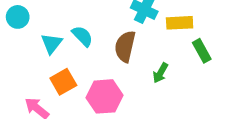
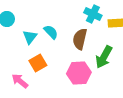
green arrow: (160, 73) -> (104, 57), size x1.6
pink hexagon: (105, 96) -> (79, 73), moved

